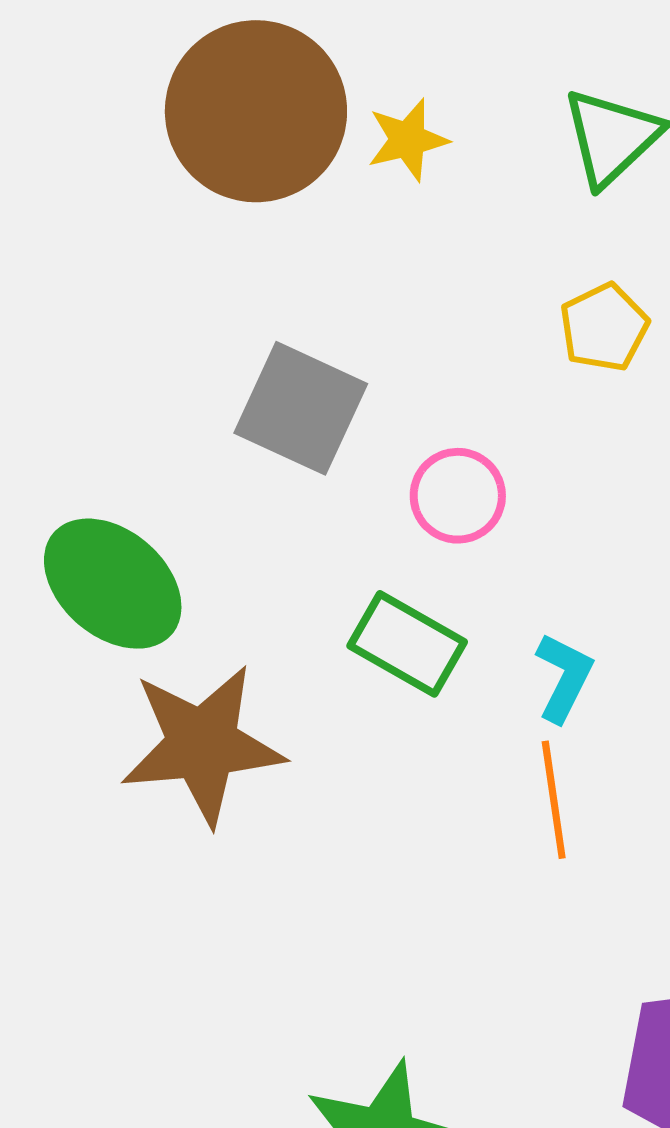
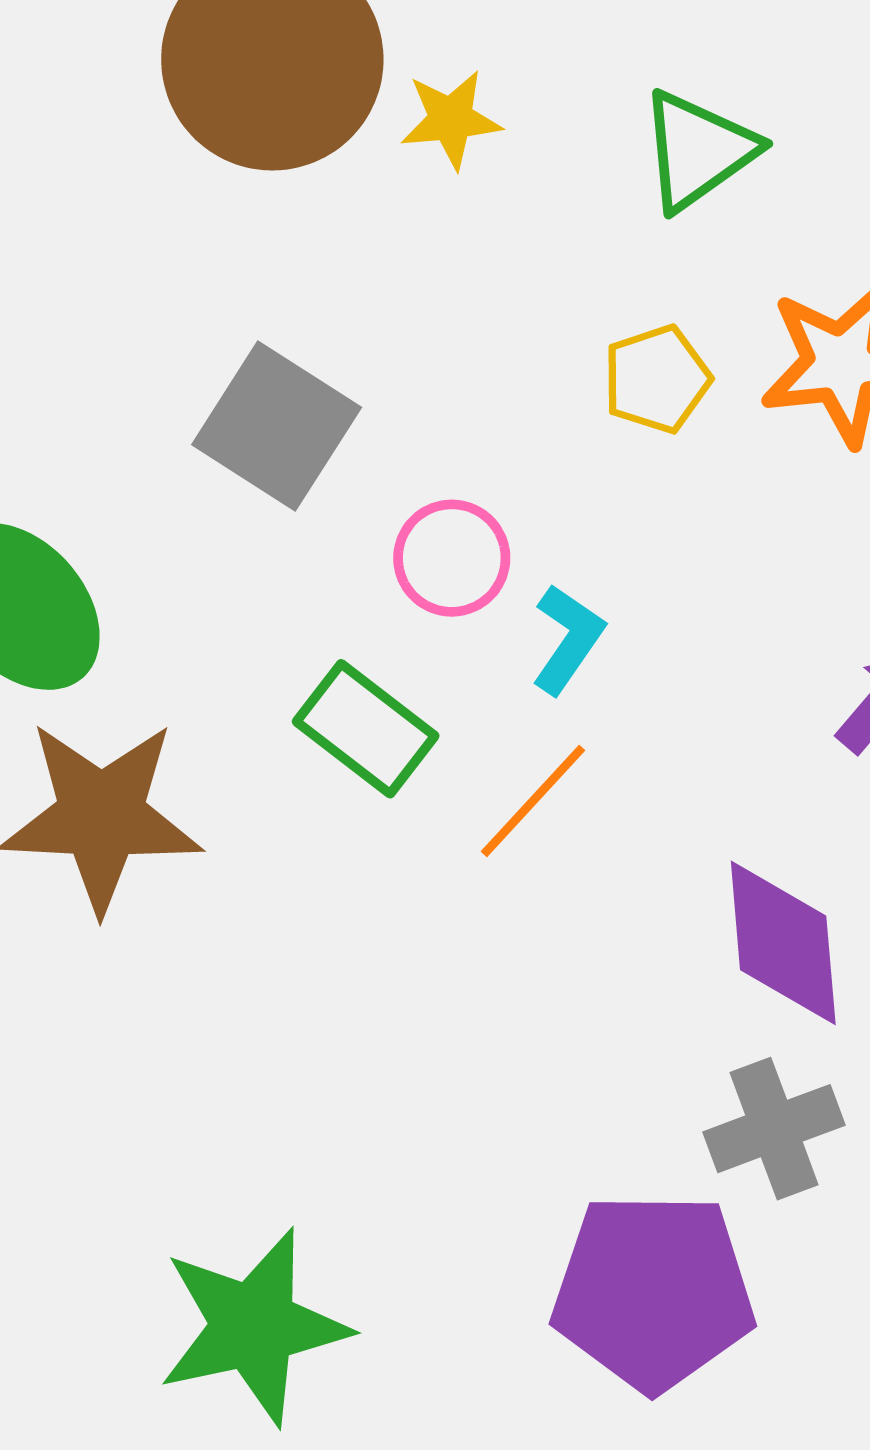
cyan L-shape: (564, 677) -> (568, 639), moved
orange line: (554, 800) -> (533, 801), moved, turned 43

